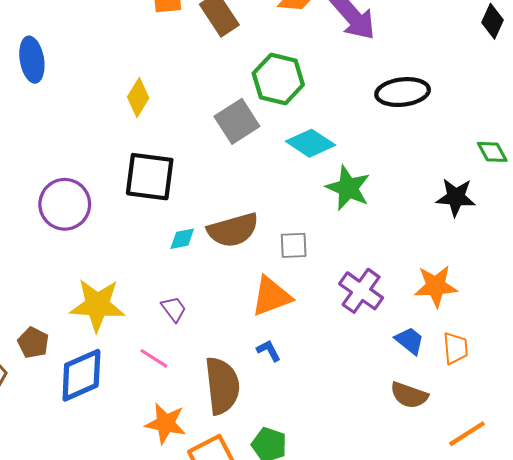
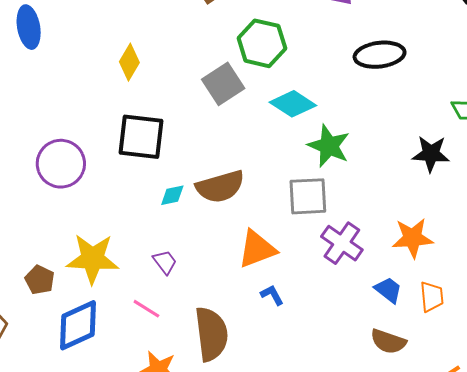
gray square: (294, 245) -> (308, 196), moved, size x1.5
brown pentagon: (33, 343) -> (40, 280), moved
blue L-shape: (269, 351) -> (272, 295), moved

